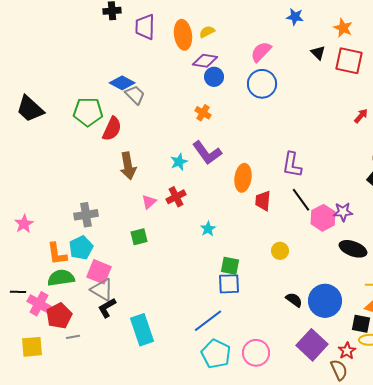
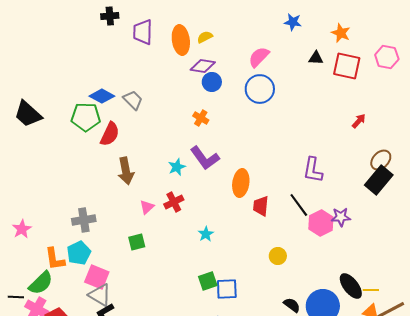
black triangle: (318, 53) -> (316, 58), turned -42
blue diamond: (122, 83) -> (102, 96), moved
purple L-shape: (292, 165) -> (313, 170), moved
black ellipse: (353, 249) -> (351, 286), moved, turned 32
green square: (230, 266) -> (208, 281), moved, turned -30
green semicircle: (61, 278) -> (41, 283), moved, turned 144

